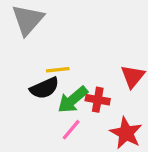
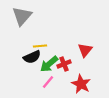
red cross: (98, 100) -> (64, 64), turned -32

